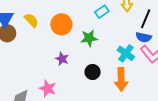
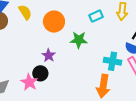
cyan cross: (126, 53) -> (113, 61), turned -36
black circle: (93, 72) -> (40, 73), moved

